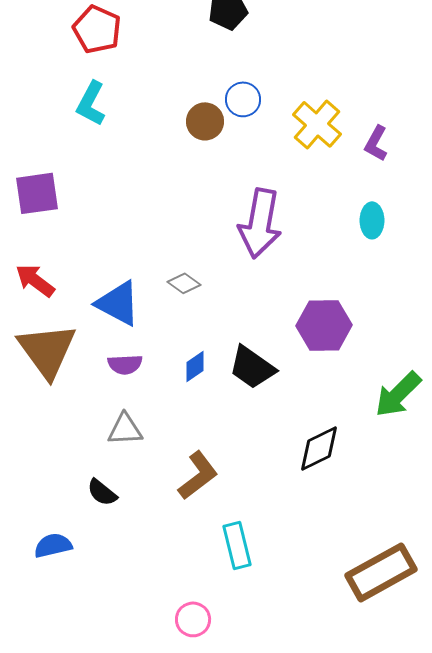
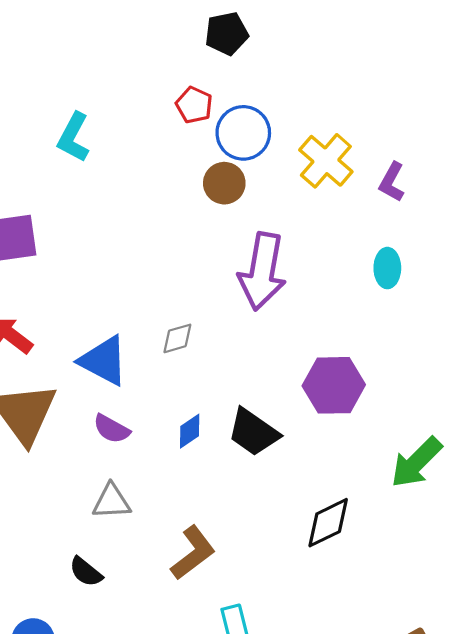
red pentagon: (97, 29) -> (194, 105), moved, size x0.7
blue circle: (243, 99) -> (243, 133), size x1.4
brown circle: (205, 121) -> (224, 183), moved
gray diamond: (184, 283) -> (177, 338), turned -52
purple semicircle: (125, 364) -> (111, 429), turned 32

